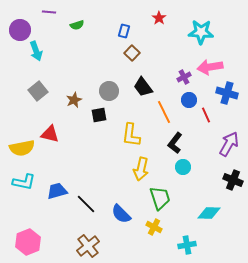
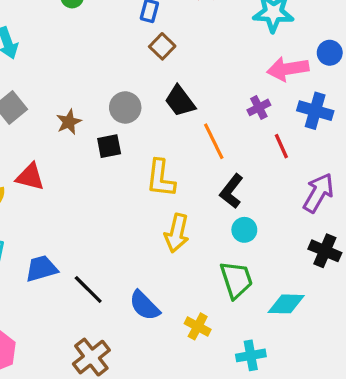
purple cross: (184, 77) -> (259, 107), moved
blue circle: (189, 100) -> (330, 53), moved
green trapezoid: (160, 198) -> (236, 280), moved

